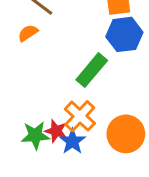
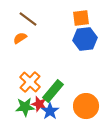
green rectangle: (92, 70) -> (53, 91), moved
orange cross: (80, 116) -> (30, 82), moved

